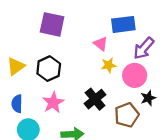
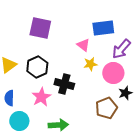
black cross: (95, 99) -> (64, 84), moved, turned -36

